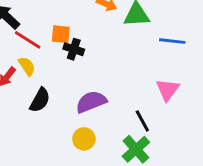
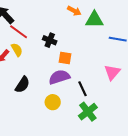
orange square: (61, 34) -> (65, 58), moved
black semicircle: (40, 100) -> (22, 85), moved
black line: (142, 121) -> (82, 89), moved

